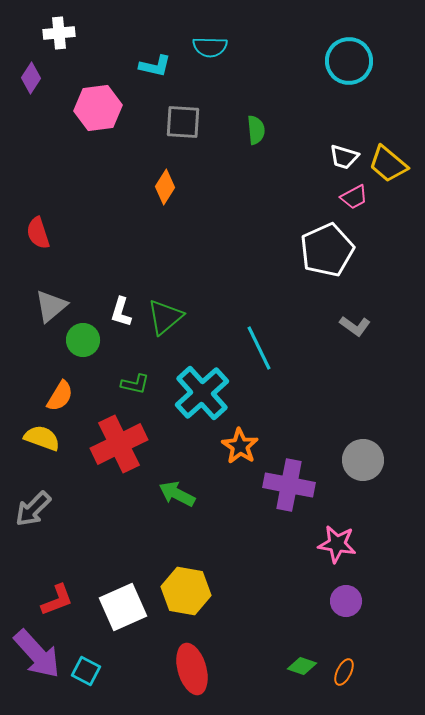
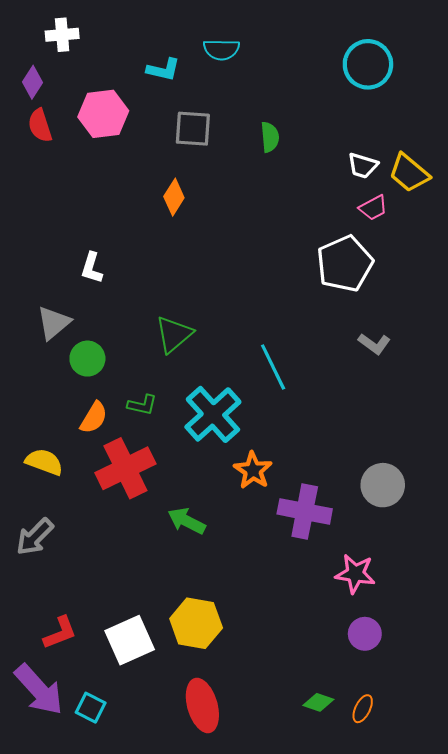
red semicircle: (38, 233) -> (40, 125), moved
white L-shape: (121, 312) -> (92, 268), moved
orange semicircle: (60, 396) -> (94, 418), moved

